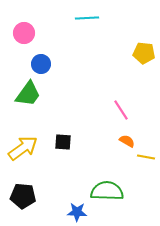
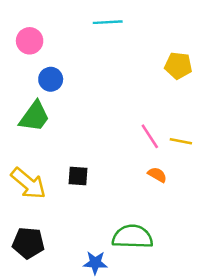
yellow arrow: (23, 148) -> (28, 183), turned 76
yellow line: (146, 157) -> (181, 141), moved

